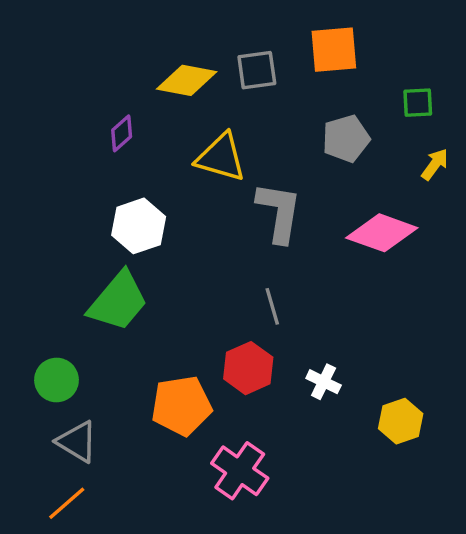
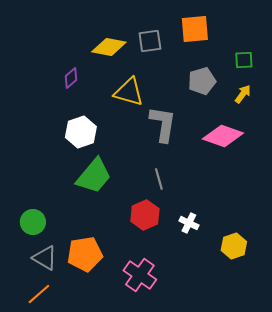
yellow arrow: (435, 164) -> (243, 94), moved
green trapezoid: (118, 301) -> (94, 176), moved
orange pentagon: (181, 406) -> (85, 254), moved

